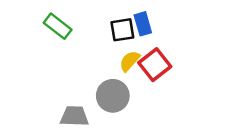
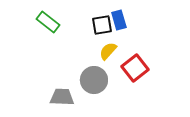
red square: (155, 65) -> (135, 68), moved

